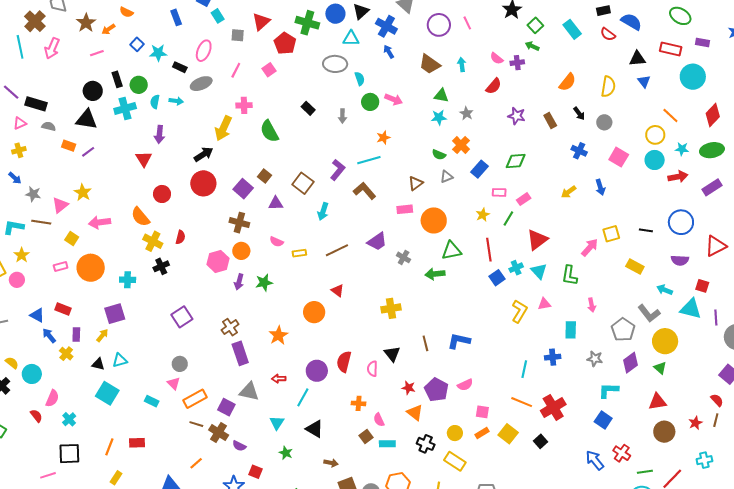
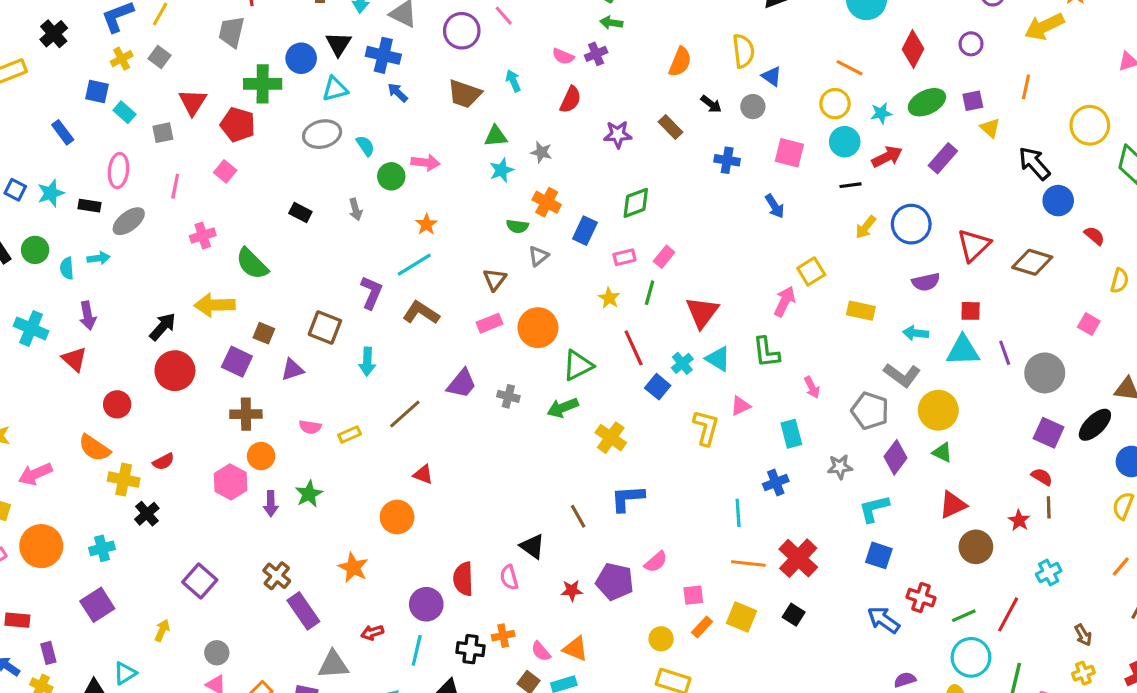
blue triangle: (644, 81) -> (772, 76), moved
cyan cross: (125, 109) -> (31, 328), moved, turned -35
yellow arrow: (223, 128) -> (215, 305), moved, turned 80
yellow arrow: (569, 192) -> (866, 227), moved
black line: (646, 230) -> (851, 185), moved
red semicircle: (180, 237) -> (163, 462), turned 64
yellow cross: (391, 308) -> (611, 438), moved, turned -30
yellow arrow: (102, 335) -> (162, 630), moved
orange triangle: (415, 413) -> (575, 649), moved
black cross: (426, 444) -> (470, 649), moved

